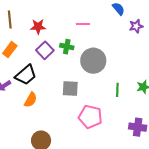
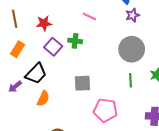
pink line: (83, 24) -> (89, 16), turned 32
purple star: (136, 26) -> (132, 15), moved
gray circle: (93, 61) -> (132, 49), moved

